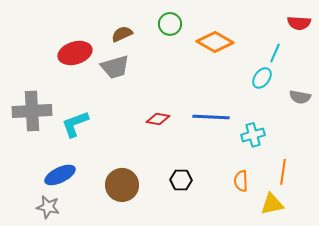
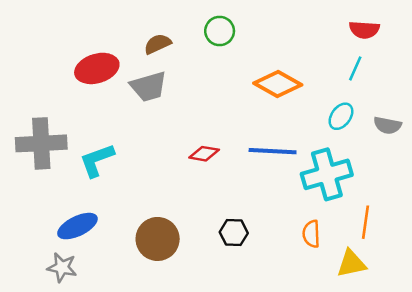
red semicircle: (299, 23) -> (364, 30), moved
orange diamond: (215, 42) -> (278, 84), moved
cyan ellipse: (262, 78) -> (341, 116), moved
cyan cross: (253, 135) -> (327, 174), size x1.6

